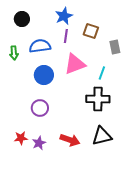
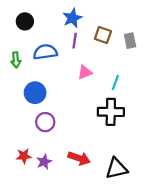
gray rectangle: (115, 47) -> (130, 41), moved
pink triangle: (75, 64) -> (85, 72), size x0.6
blue circle: (44, 75) -> (35, 93), moved
black triangle: (102, 136) -> (116, 168), moved

